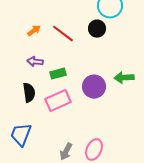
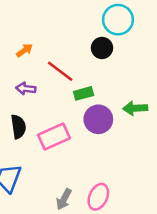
red line: (63, 34) -> (60, 71), moved
green rectangle: (58, 74) -> (84, 93), moved

